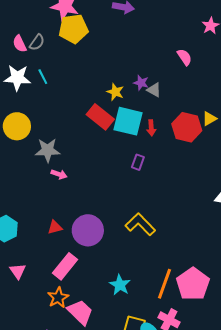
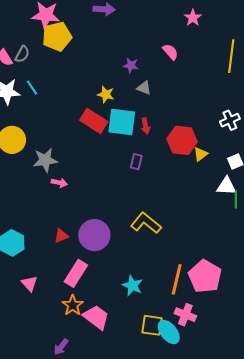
purple star: (141, 83) -> (131, 65), moved
yellow triangle: (209, 119) -> (201, 154), moved
red hexagon: (187, 127) -> (182, 140), moved

